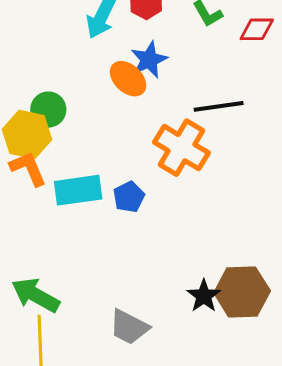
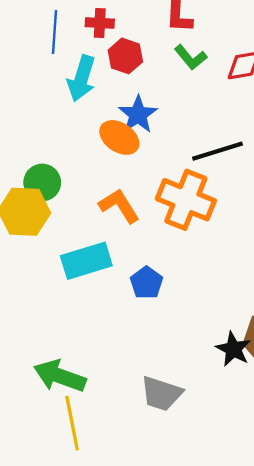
orange L-shape: (28, 169) -> (119, 206), moved
blue pentagon: (129, 197) -> (146, 283), moved

